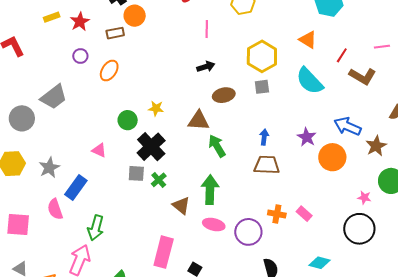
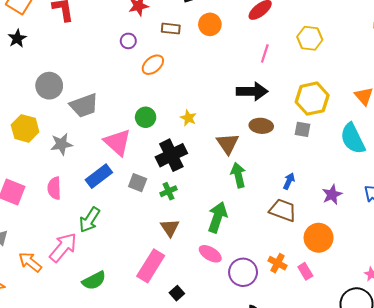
orange circle: (135, 16) -> (210, 24), moved
black arrow: (206, 67) -> (252, 91), size x1.6
gray trapezoid: (54, 97) -> (84, 106), moved
green circle: (128, 120) -> (146, 117), moved
brown triangle: (199, 121) -> (228, 144), turned 35
pink triangle: (99, 150) -> (117, 142), size x1.8
orange circle: (332, 157) -> (319, 238), moved
gray square: (136, 173) -> (138, 183), moved
blue rectangle: (76, 188) -> (99, 176), moved
brown triangle: (181, 206) -> (170, 228), moved

